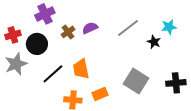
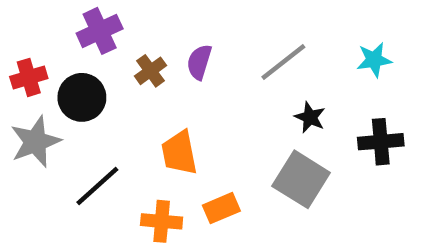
purple semicircle: (90, 28) -> (199, 62), turned -49
black star: (154, 42) -> (310, 117), moved
black line: (53, 74) -> (97, 186), moved
black cross: (176, 83) -> (381, 142), moved

